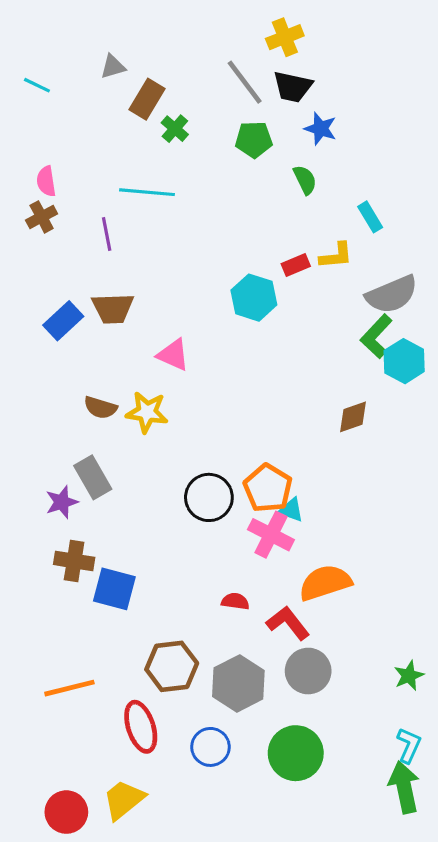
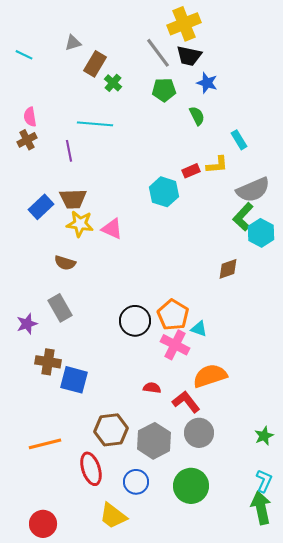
yellow cross: (285, 37) -> (184, 24), size x1.4
yellow star: (147, 412) -> (80, 224), moved
purple star: (62, 502) -> (27, 324), moved
cyan triangle: (291, 510) -> (199, 329), moved
yellow trapezoid: (124, 800) -> (113, 516), moved, turned -104

